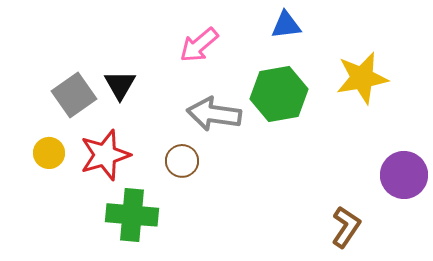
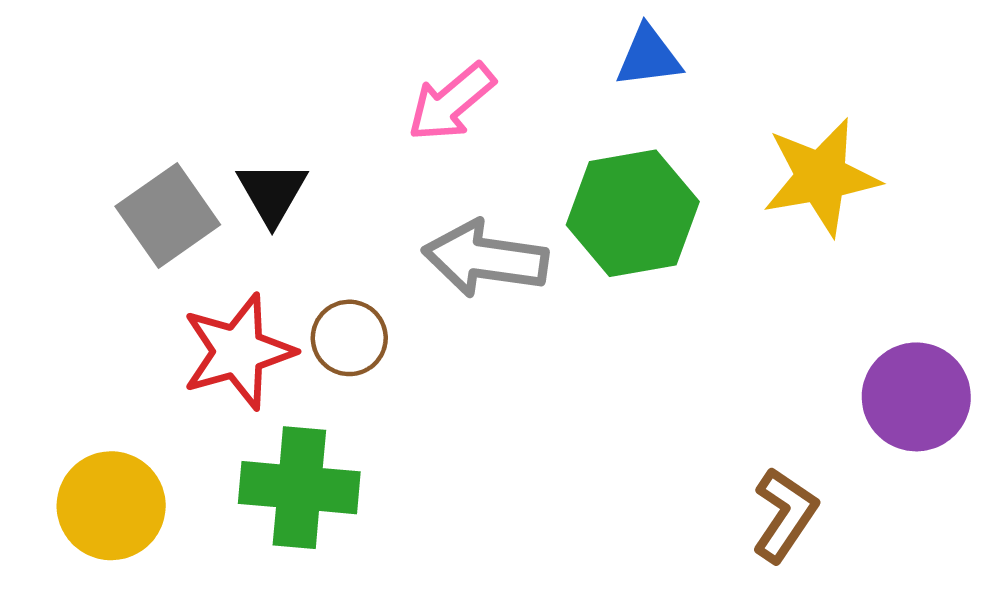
yellow circle: (49, 153) -> (111, 506), moved, size x1.5
brown circle: (182, 161) -> (349, 338), moved

